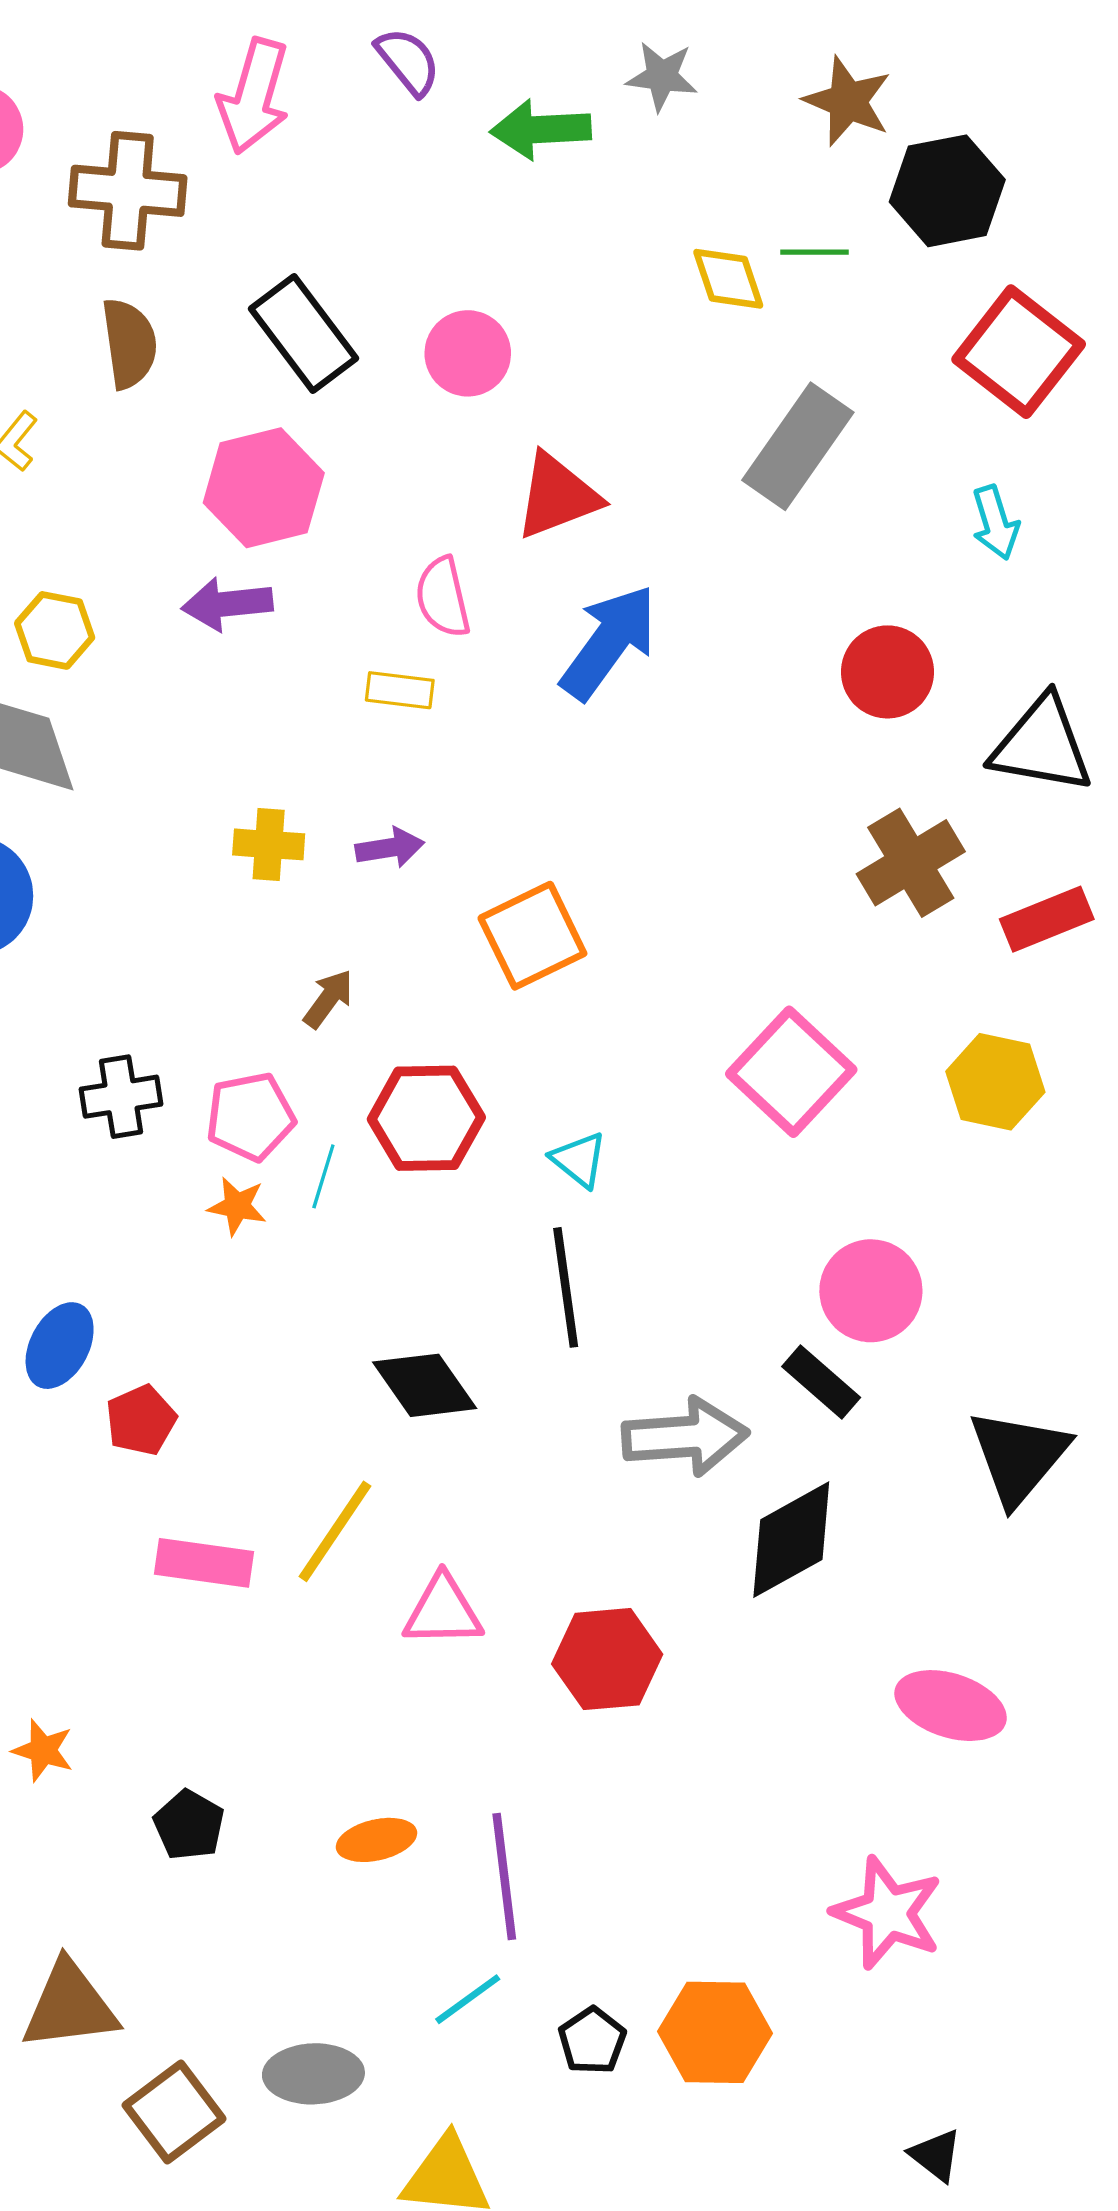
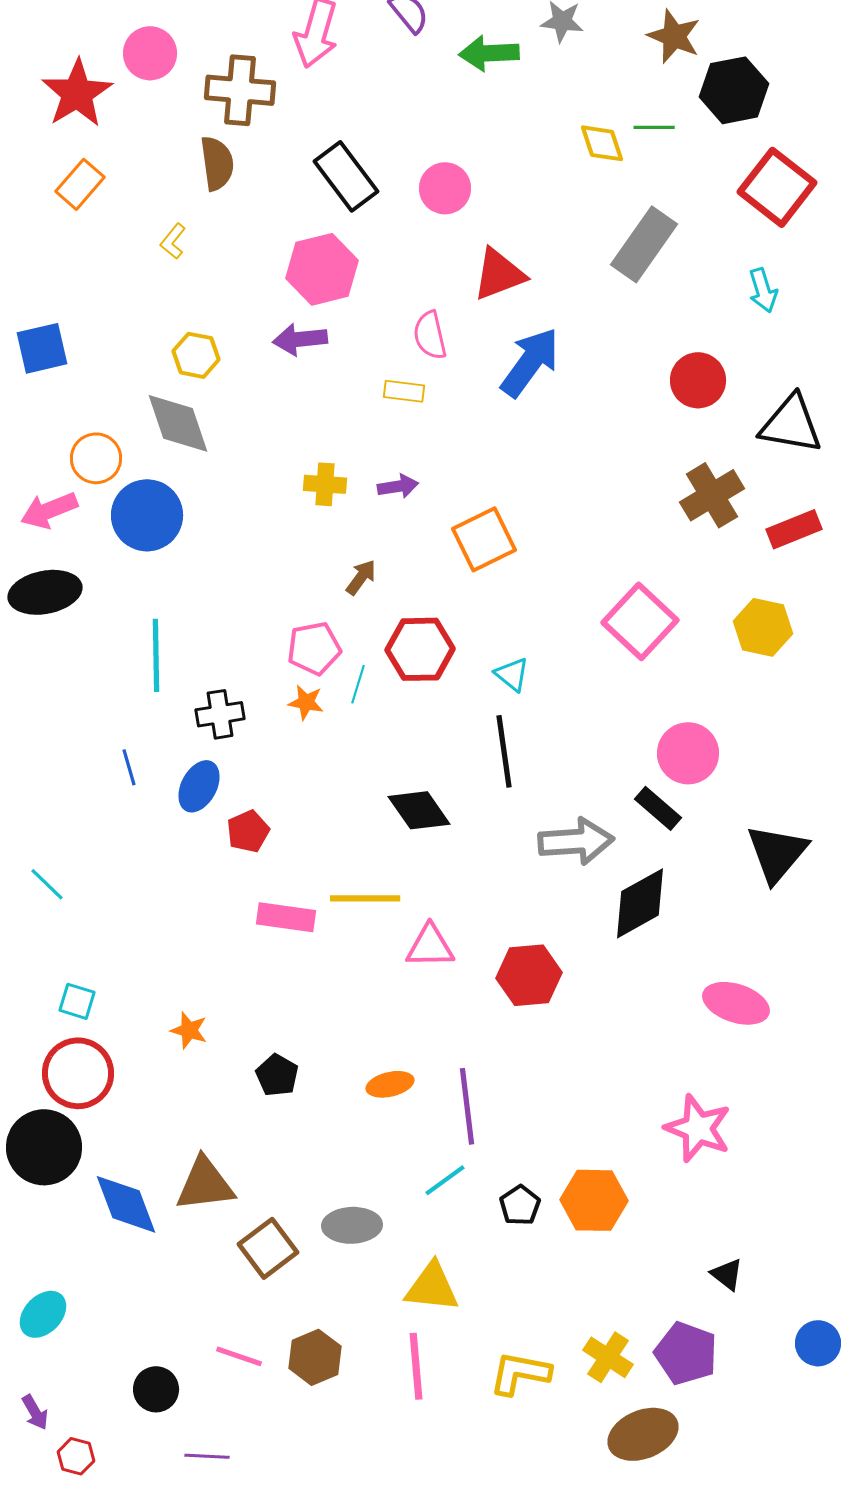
brown semicircle: (129, 343) -> (217, 163), moved
black cross: (121, 1097) -> (220, 714), moved
yellow line: (335, 1531) -> (365, 898), turned 56

